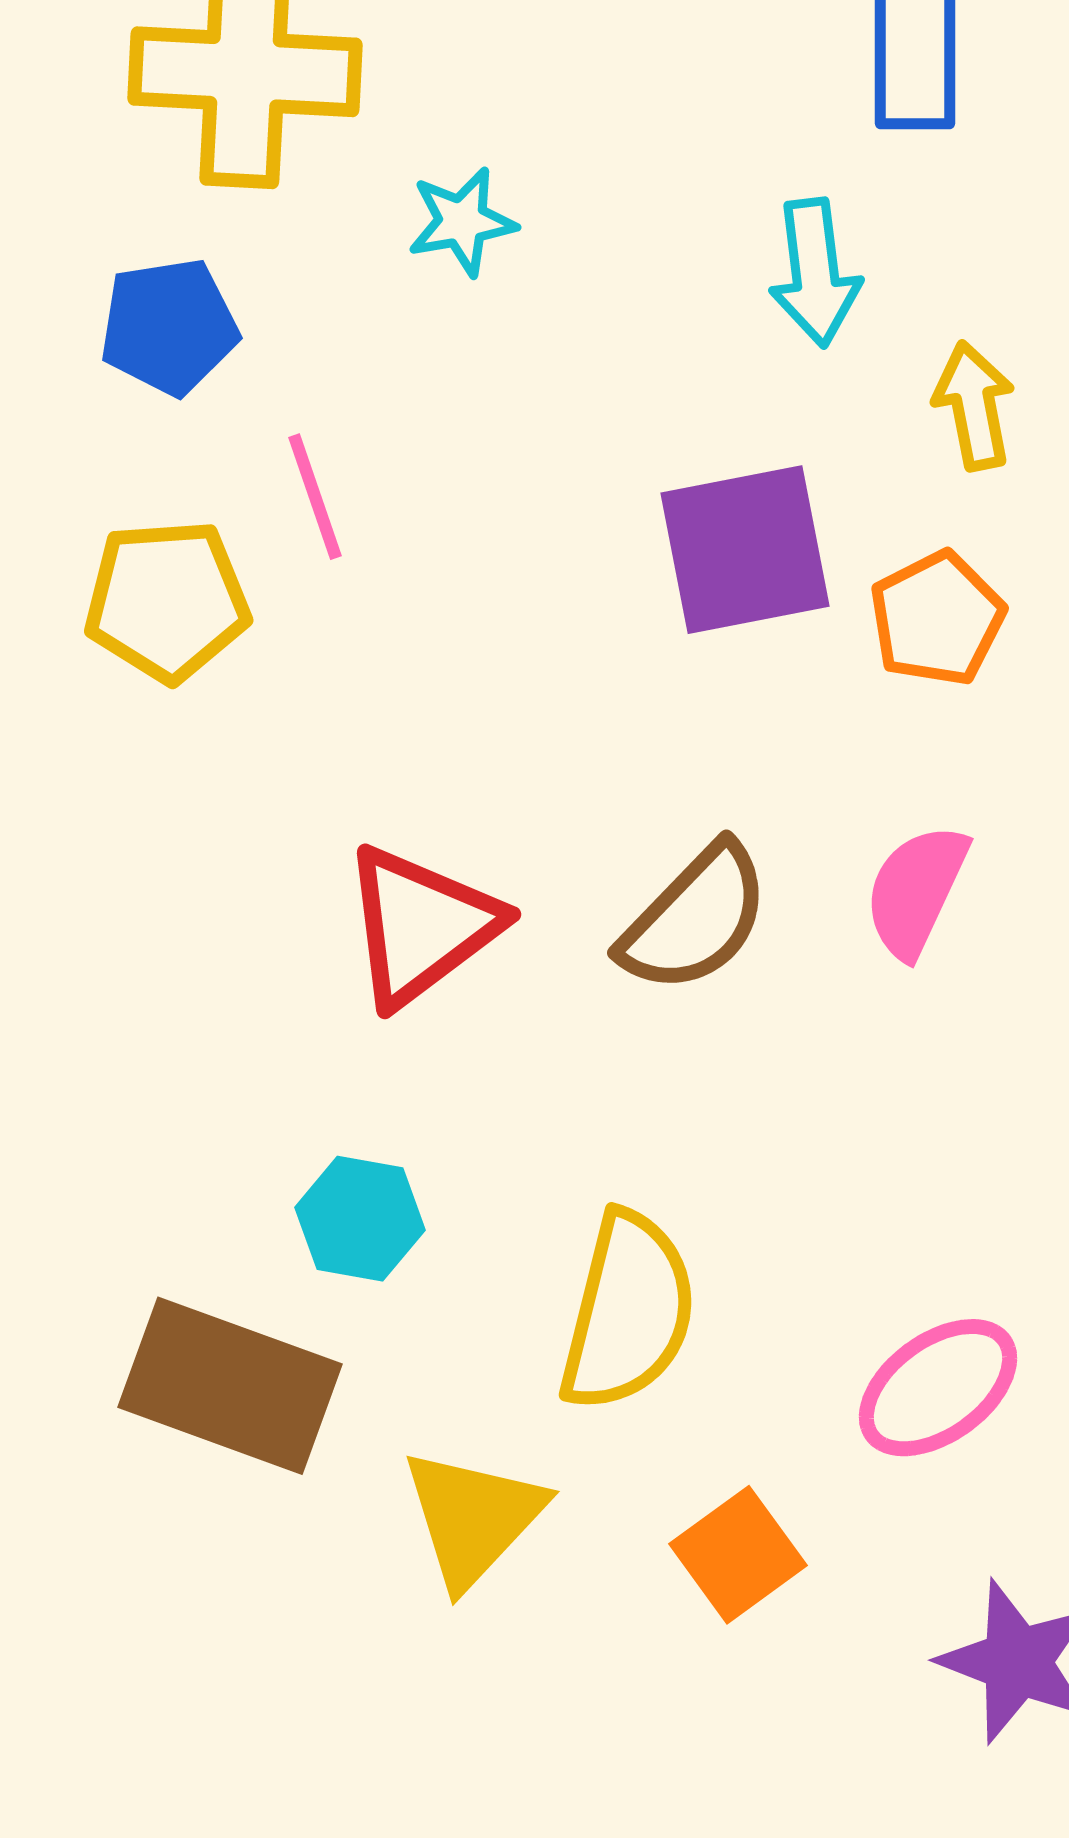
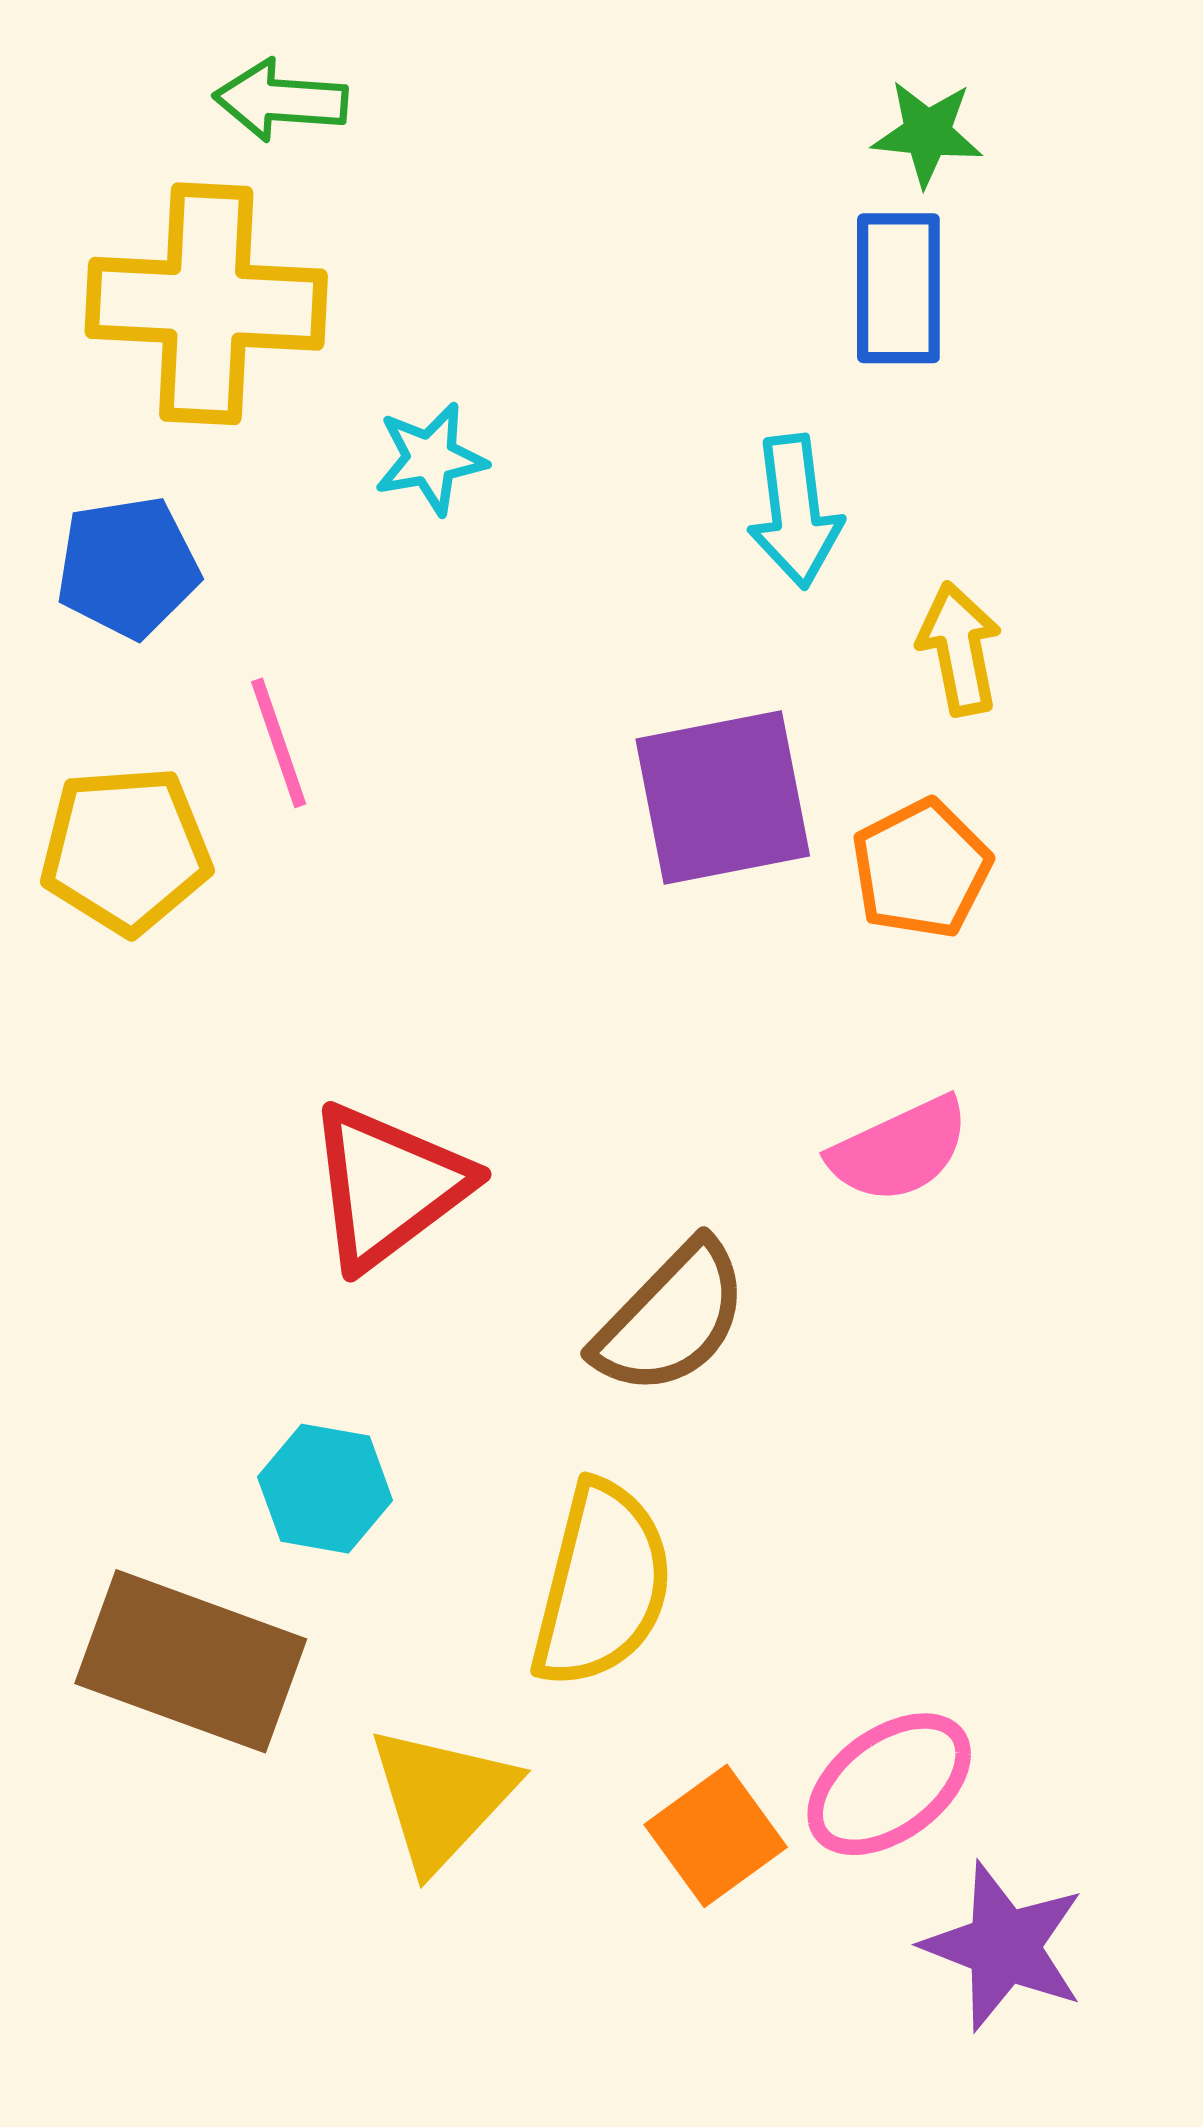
pink semicircle: (916, 891) -> (899, 1150), turned -140
brown semicircle: (695, 919) -> (671, 1318), moved
pink ellipse: (938, 1388) -> (889, 1784), moved

